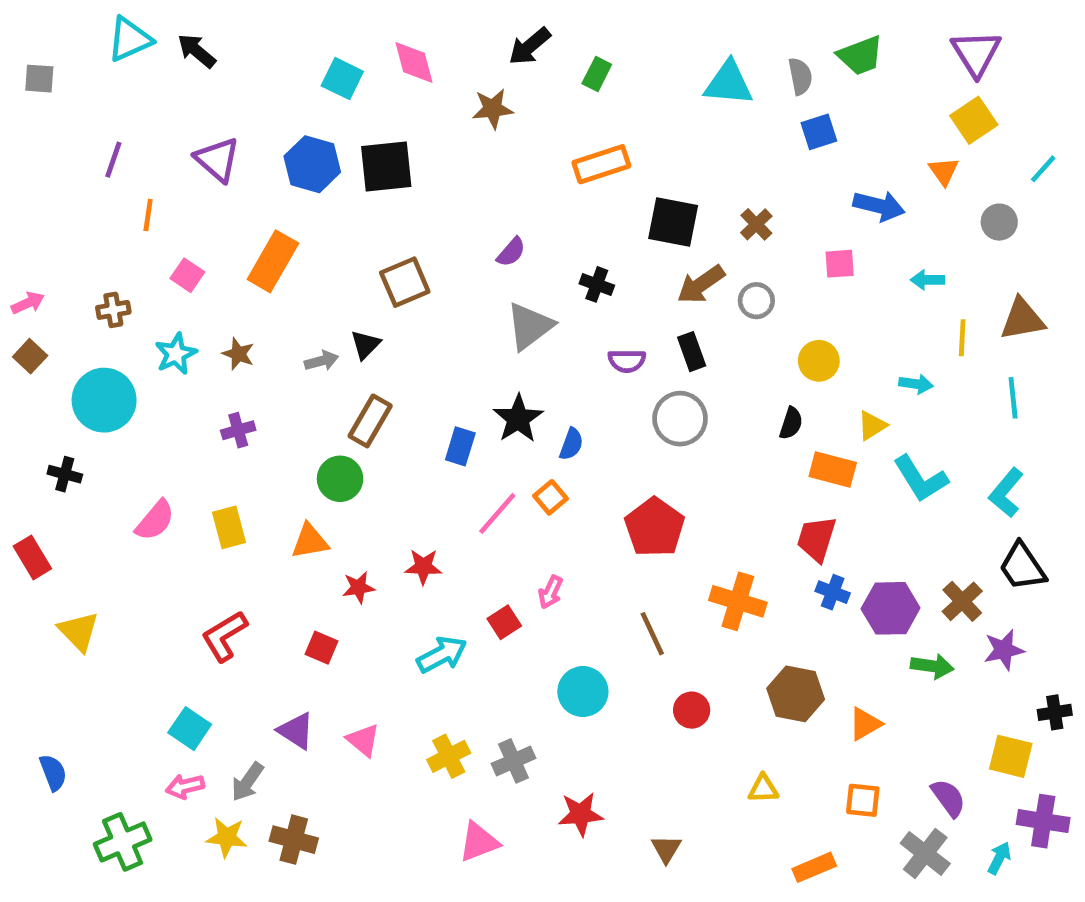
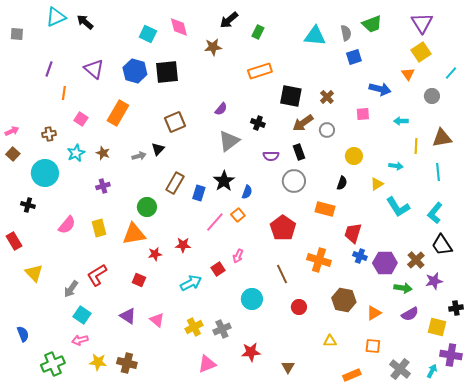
brown rectangle: (370, 421) -> (175, 183), moved
orange rectangle: (833, 470) -> (325, 209), moved
orange triangle: (310, 541) -> (134, 234), size x1.4
gray arrow: (247, 782) -> (71, 289), moved
purple semicircle: (948, 798) -> (410, 314), moved, turned 96

